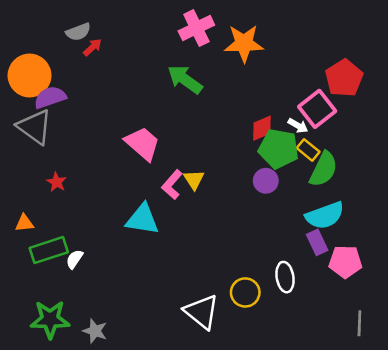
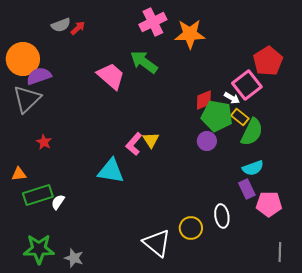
red arrow: (92, 47) -> (78, 28), moved
gray triangle: (35, 127) -> (27, 99), turned 40
pink trapezoid: (143, 144) -> (111, 76), moved
cyan semicircle: (325, 215) -> (253, 168), size x0.7

